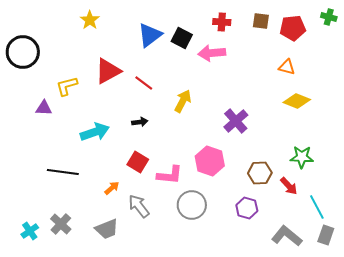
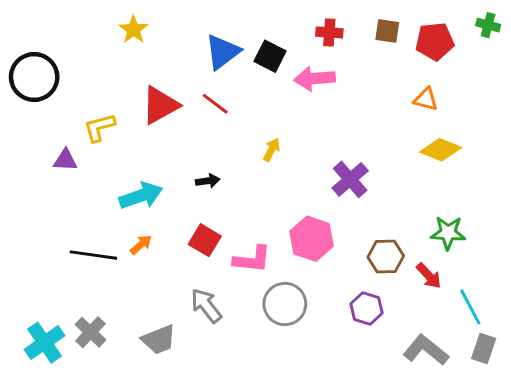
red line: (144, 83) -> (215, 104), moved
yellow arrow: (183, 101) -> (271, 150), size x0.7
orange arrow: (112, 188) -> (141, 245), moved
cyan cross: (30, 231) -> (45, 343), size x1.5

